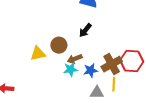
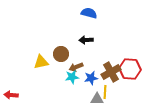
black arrow: (85, 30) -> (86, 40), turned 48
yellow line: (114, 84) -> (105, 92), moved

